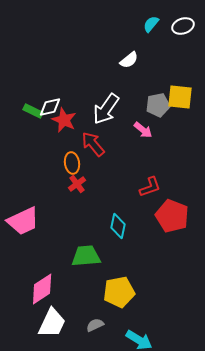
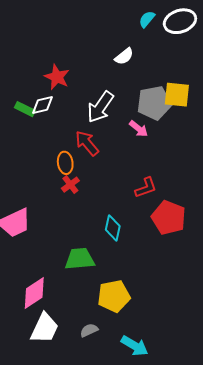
white ellipse: (183, 26) -> (180, 21), size x1.4
gray pentagon: (158, 105) -> (154, 103), size x1.4
red star: (64, 120) -> (57, 77), moved

